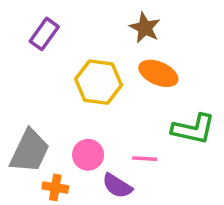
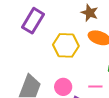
purple rectangle: (44, 34) -> (33, 21), size x1.4

